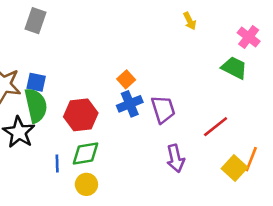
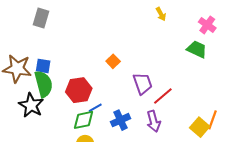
blue cross: (130, 104) -> (121, 120), moved
red line: (216, 127) -> (163, 96), moved
blue line: (57, 164) -> (95, 108), moved, turned 64

